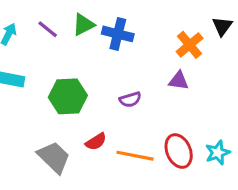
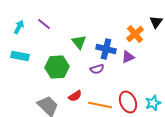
green triangle: (83, 25) -> (79, 42), moved, turned -42
blue cross: (118, 34) -> (106, 49), moved
purple triangle: (179, 81) -> (128, 57), turned -32

